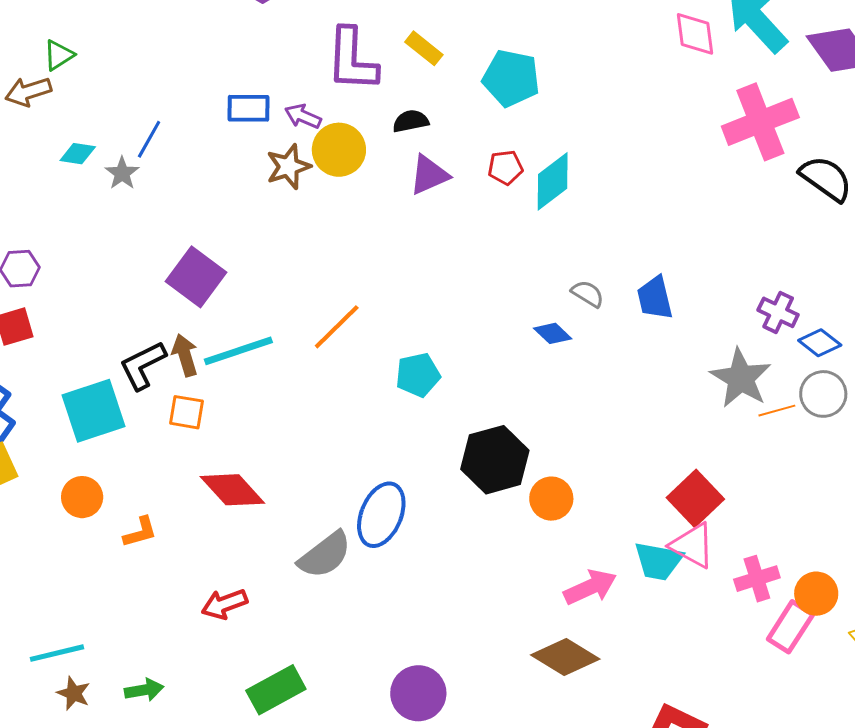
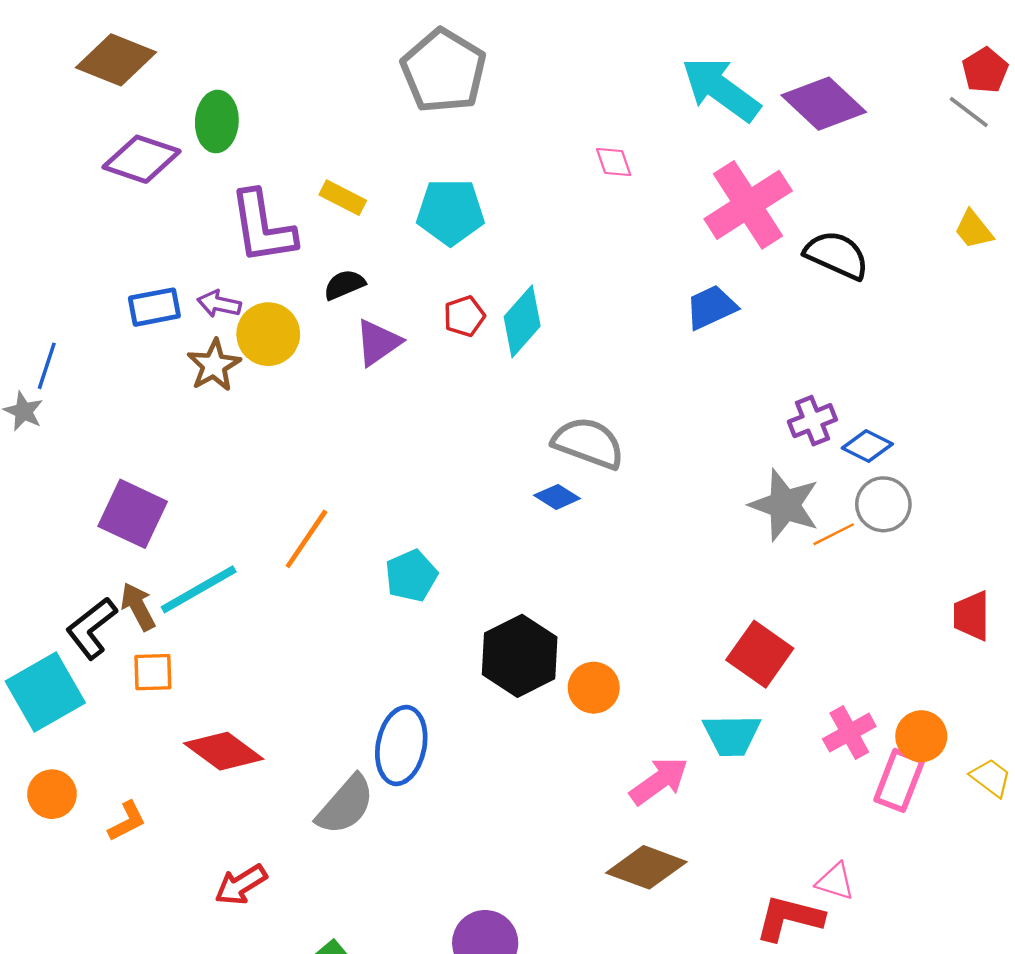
pink diamond: (695, 34) -> (614, 162), moved, size x0.7
gray semicircle: (588, 294) -> (588, 443), size x1.8
blue trapezoid: (655, 298) -> (711, 307), moved, turned 90
purple cross: (778, 312) -> (812, 421), turned -36
pink triangle: (692, 545) -> (835, 881), moved, size x0.7

